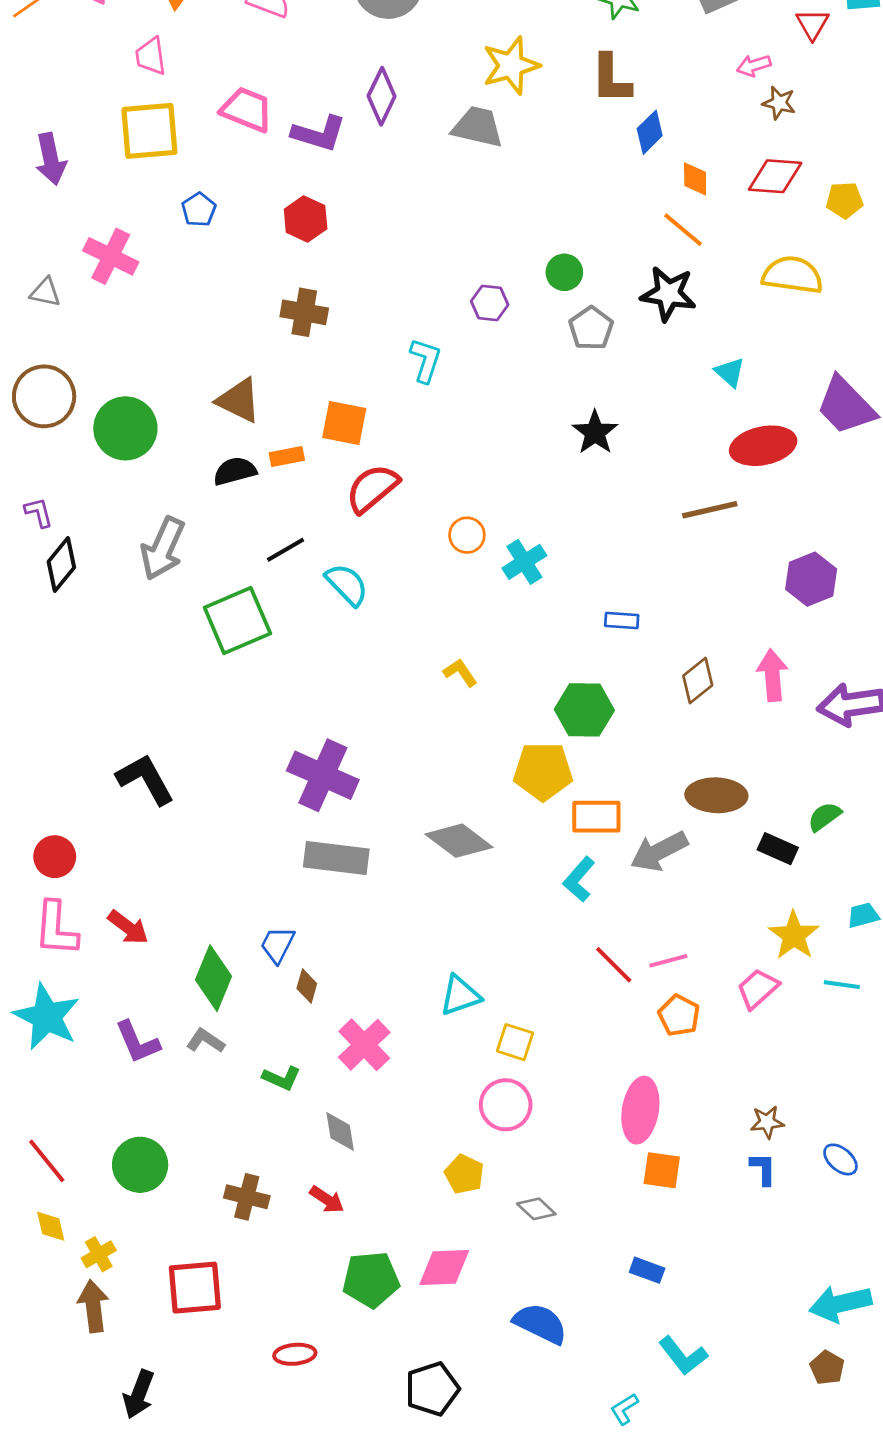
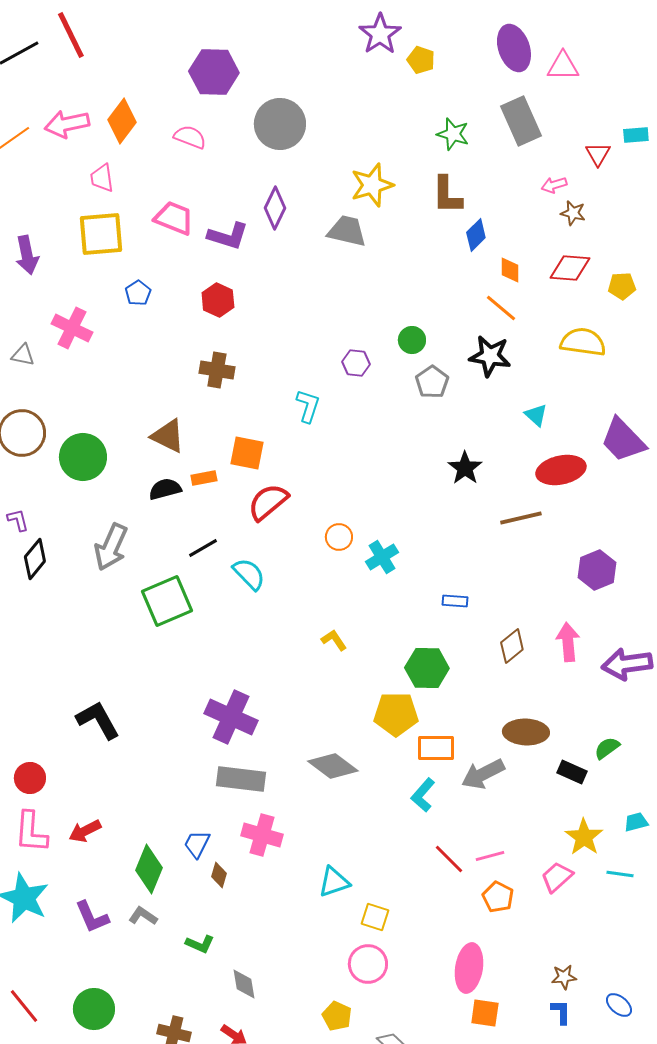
black star: (595, 432) -> (465, 468), moved
red arrow: (128, 927) -> (85, 831), turned 116
pink cross: (364, 1045) -> (262, 835), moved, turned -30

